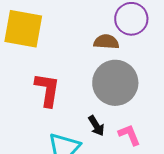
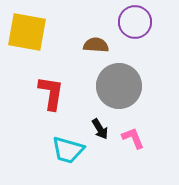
brown semicircle: (106, 42) -> (96, 45), moved

